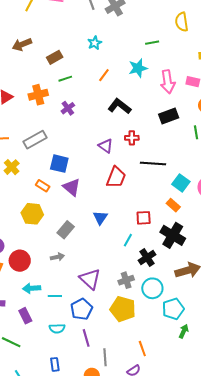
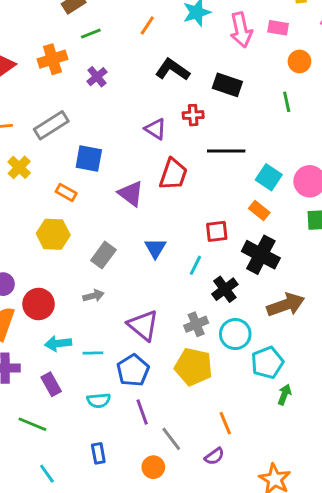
black rectangle: (169, 116) -> (227, 85), moved, turned 42
purple triangle: (72, 187) -> (131, 194), moved
blue triangle: (100, 218) -> (155, 248), moved
gray line: (105, 357) -> (171, 439), turned -30

